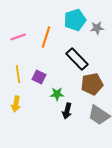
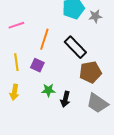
orange line: (46, 37) -> (44, 39), moved
green star: (57, 94) -> (48, 90), moved

